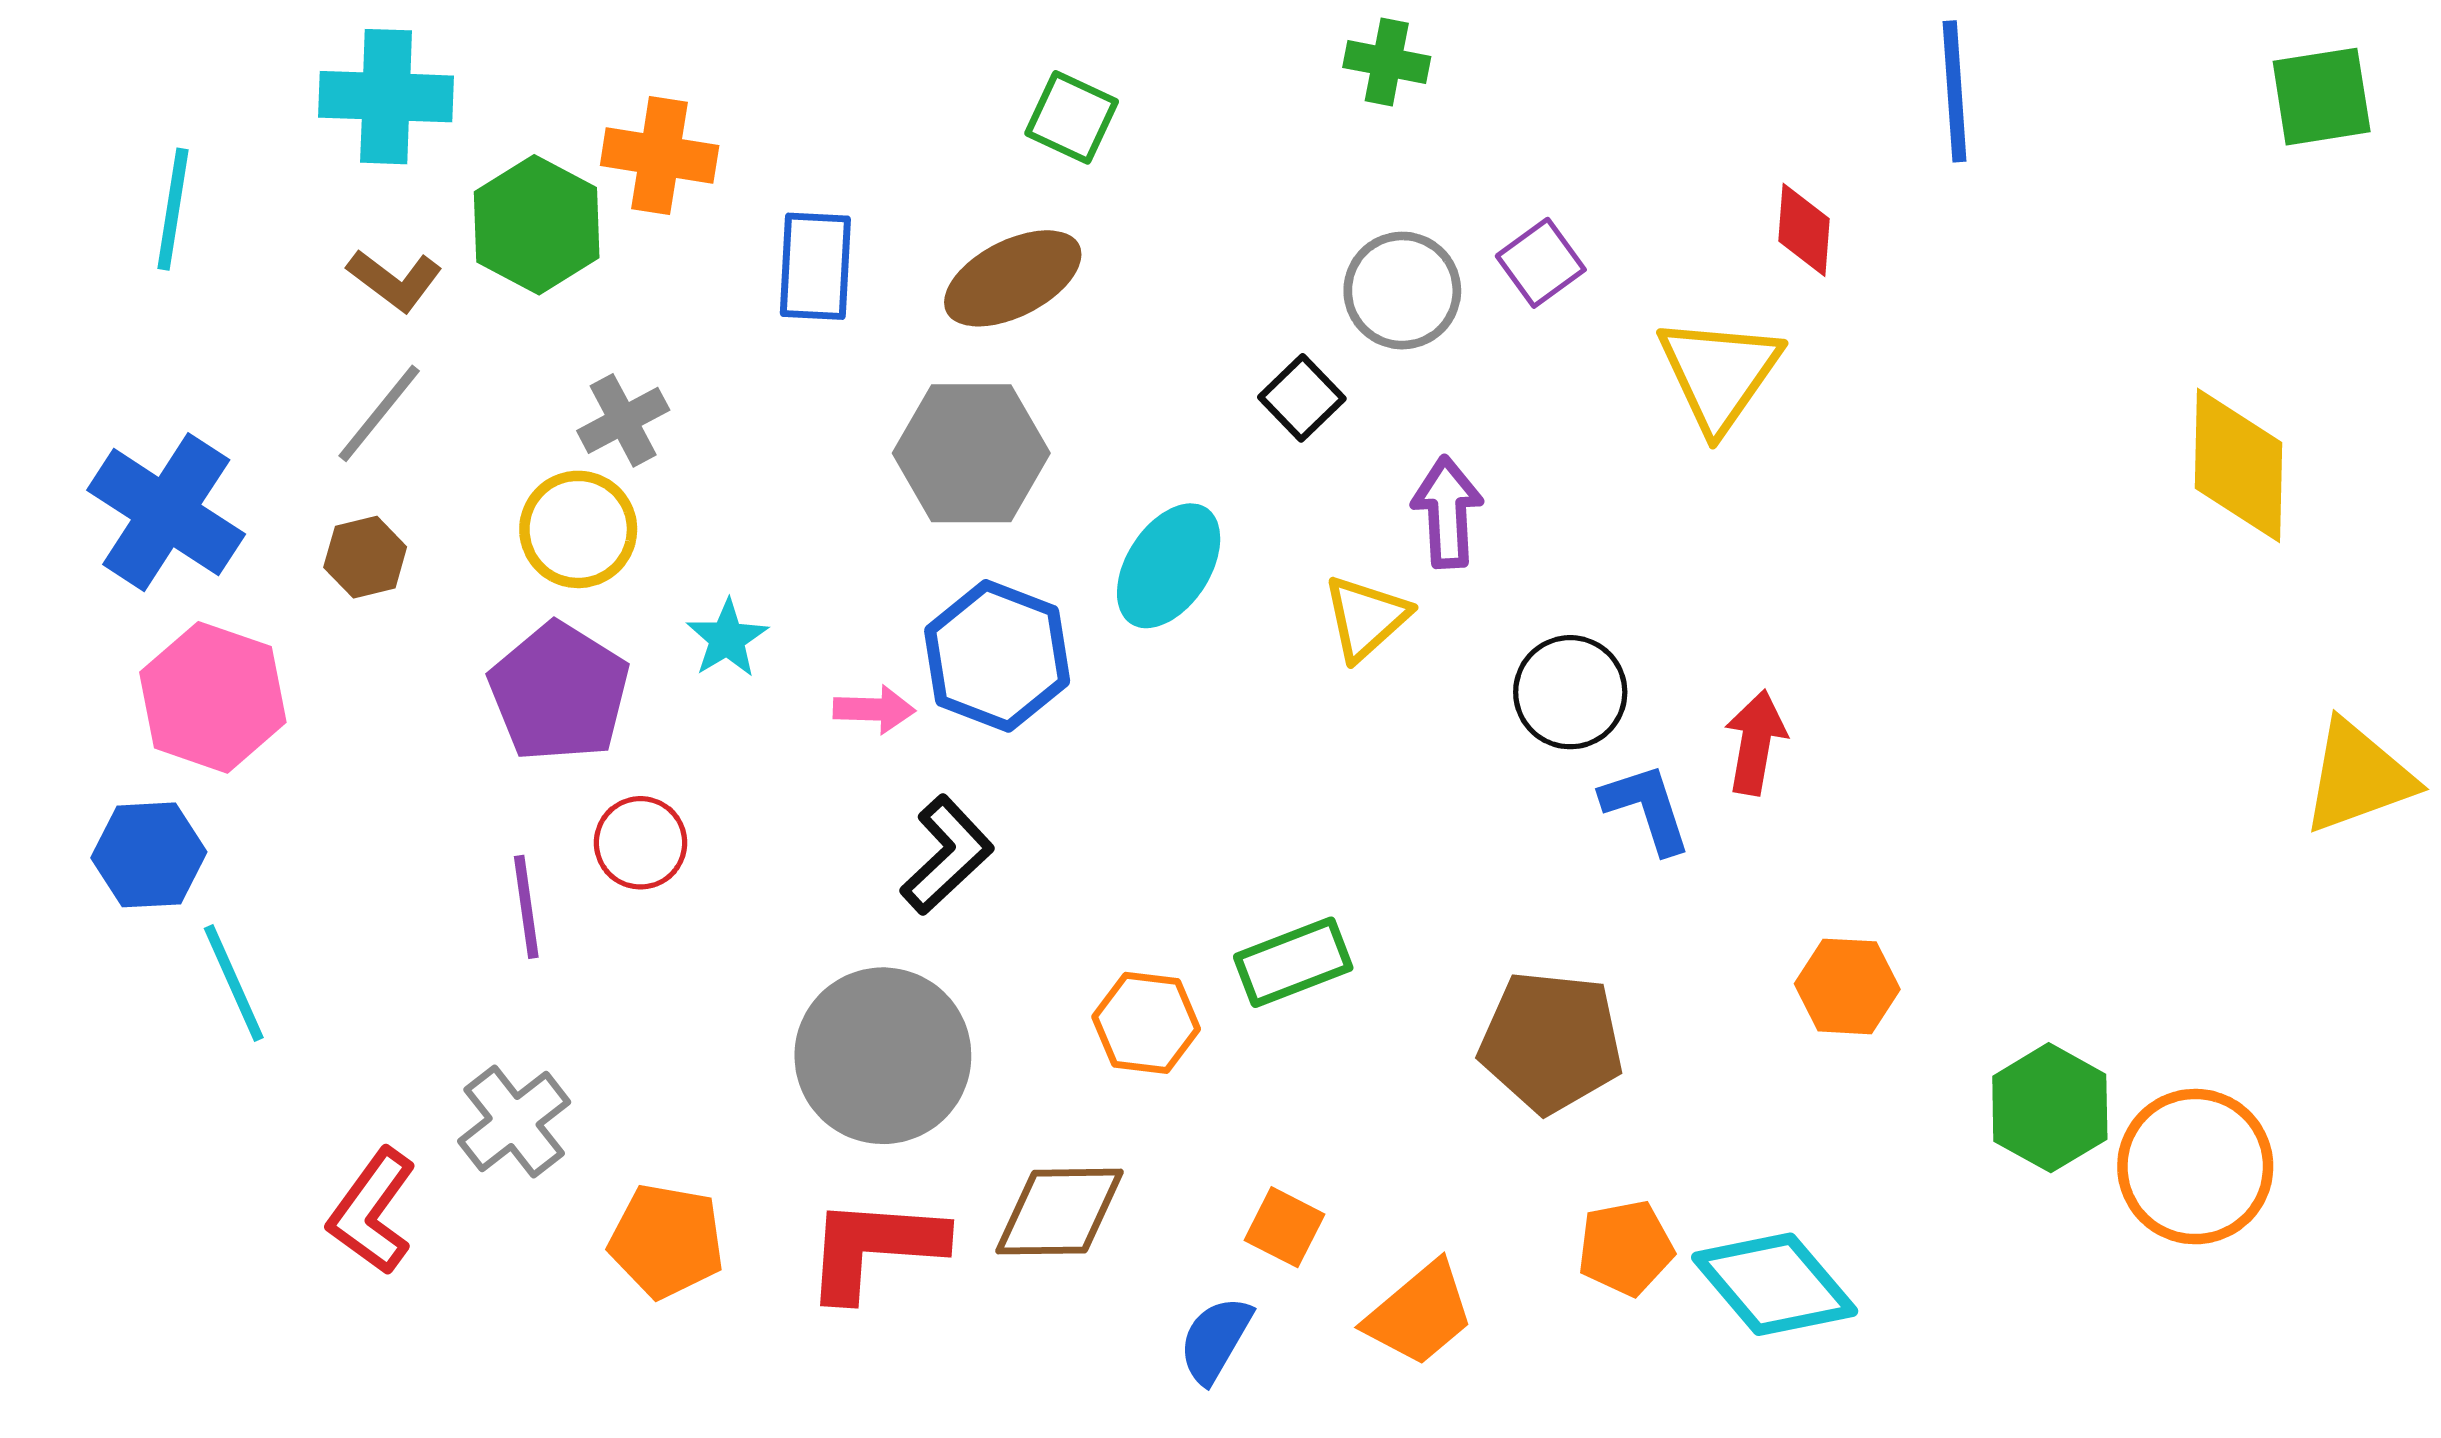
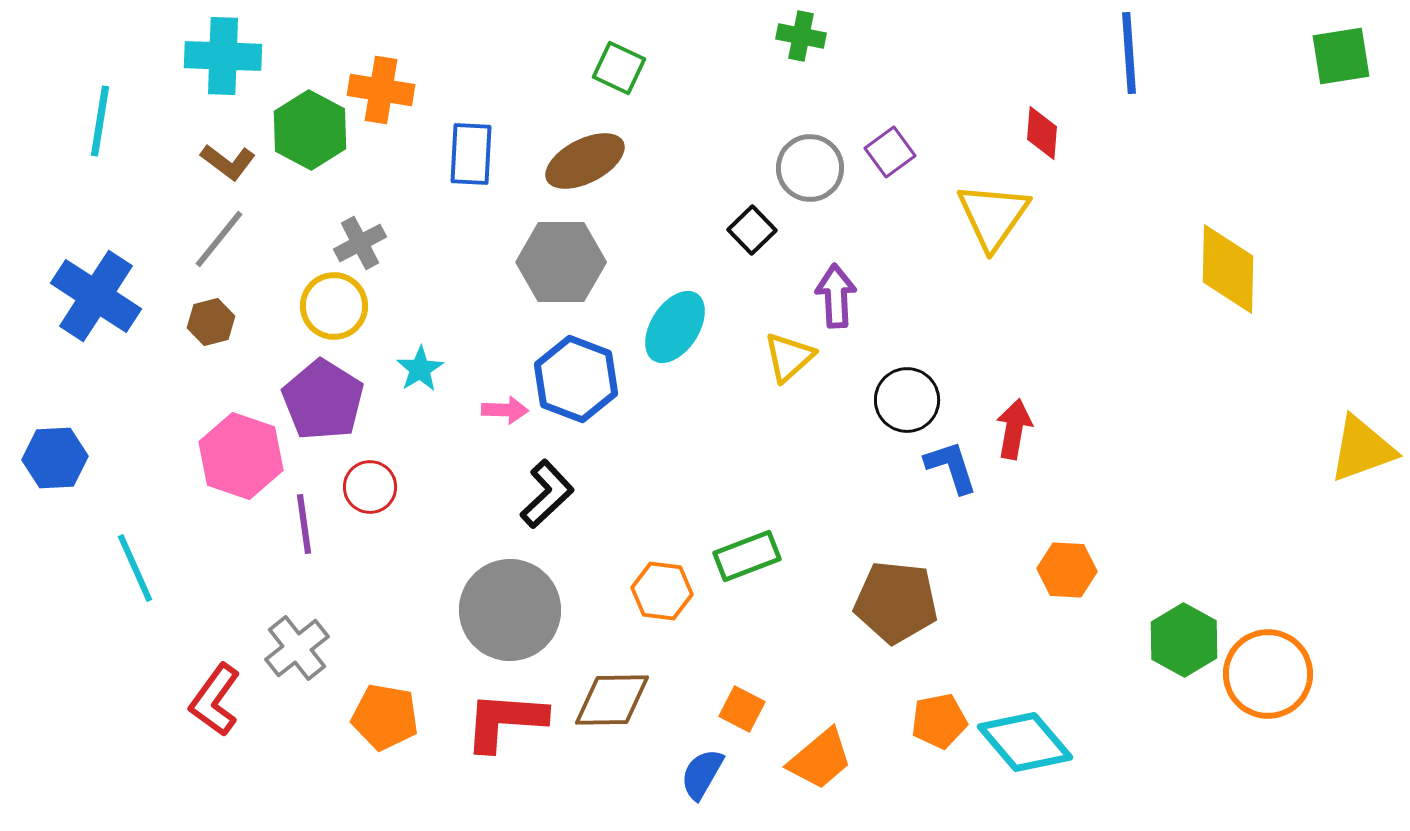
yellow diamond: (2239, 465) -> (1228, 269), moved
pink hexagon: (213, 697) -> (241, 456), moved
blue hexagon: (149, 855) -> (55, 458), moved

